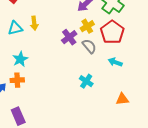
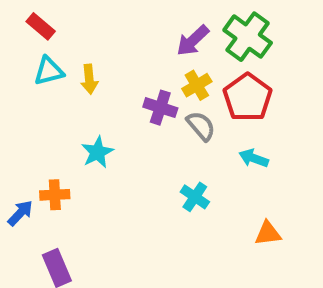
cyan triangle: (15, 28) -> (49, 71), moved
purple cross: (69, 37) -> (160, 108), turned -35
cyan star: (20, 59) -> (97, 152), moved

